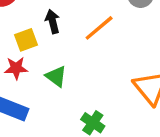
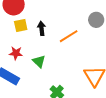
yellow square: (26, 40) -> (21, 26), moved

